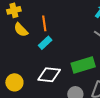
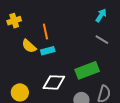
yellow semicircle: (21, 30) -> (29, 46), moved
cyan rectangle: (45, 43) -> (48, 51), turned 32

